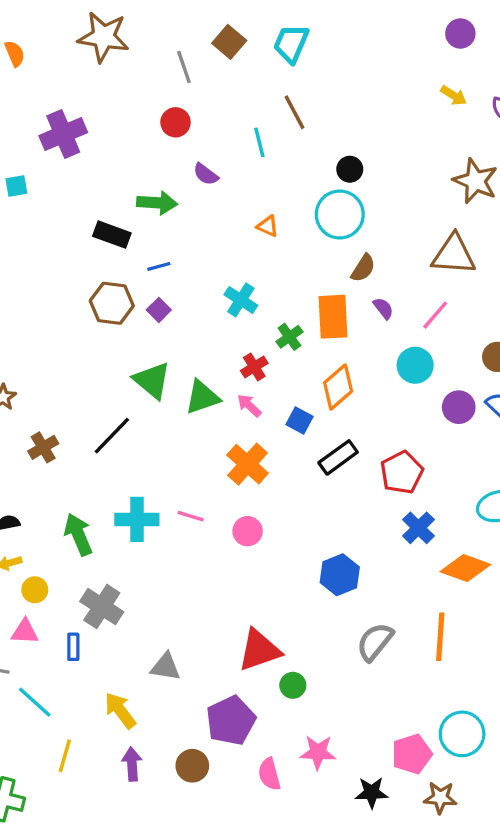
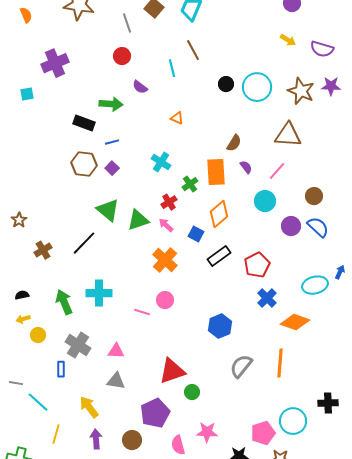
cyan circle: (340, 214) -> (257, 87), moved
pink line: (191, 516) -> (142, 312), moved
pink triangle: (25, 632) -> (116, 351), moved

